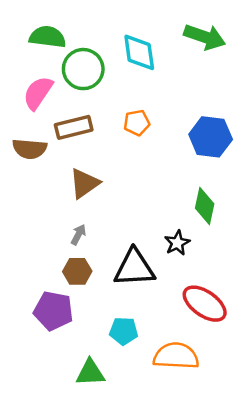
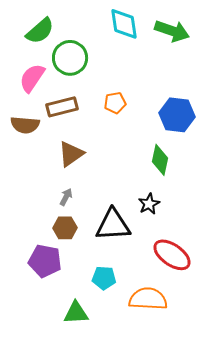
green semicircle: (47, 37) -> (40, 31), turned 132
cyan diamond: (139, 52) -> (124, 24), moved
green diamond: (205, 206) -> (160, 160), moved

